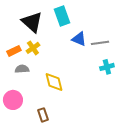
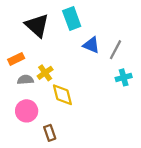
gray line: (100, 43) -> (116, 50), turned -54
yellow cross: (33, 48) -> (45, 73), moved
pink circle: (13, 100) -> (27, 111), moved

